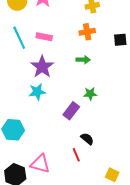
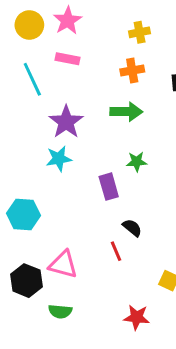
pink rectangle: (44, 37) -> (68, 59), moved
green arrow: (83, 60) -> (126, 112), size x1.5
purple rectangle: (71, 111) -> (109, 187), turned -54

